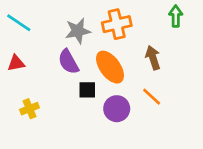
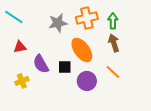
green arrow: (176, 16) -> (113, 21), moved
purple semicircle: (68, 62) -> (41, 64), moved
red triangle: (16, 63) -> (20, 47), moved

